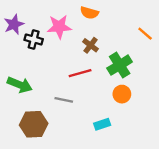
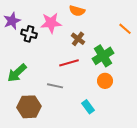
green arrow: (20, 85) -> (17, 73), turned 115
cyan rectangle: (102, 124) -> (88, 107), turned 72

